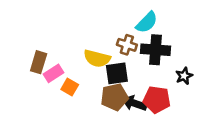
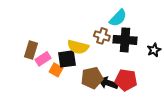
black square: (117, 73) -> (67, 59), moved
black star: (184, 76) -> (154, 50), moved

